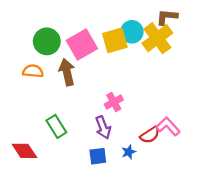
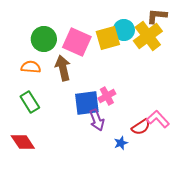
pink square: (82, 45) -> (77, 42), turned -36
green rectangle: (56, 126) -> (30, 102), moved
blue square: (98, 156) -> (87, 103), moved, size x1.5

